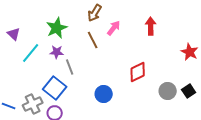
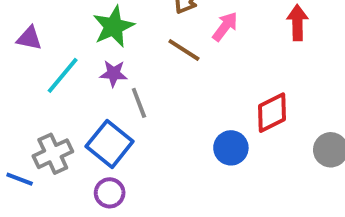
purple triangle: (14, 34) -> (29, 38), turned -32
brown line: (93, 40) -> (184, 50), turned -30
blue circle: (104, 94) -> (231, 148), moved
gray cross: (33, 104) -> (53, 154), moved

